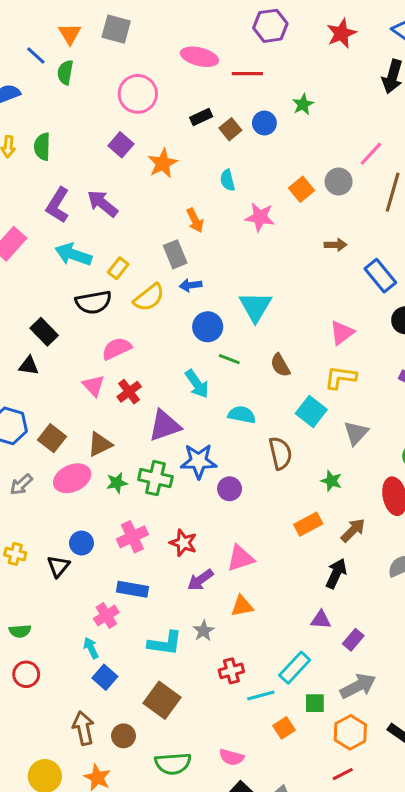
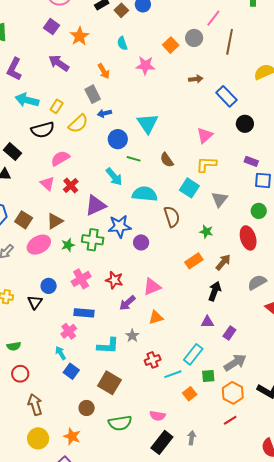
purple arrow: (103, 204) -> (59, 63), moved
cyan semicircle: (242, 415) -> (145, 194), size x1.4
brown arrow: (83, 728) -> (35, 405), moved

